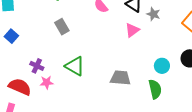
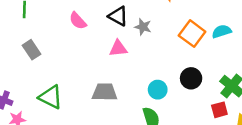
pink triangle: (132, 30) -> (118, 48), turned 35
gray trapezoid: (120, 78) -> (105, 92), moved

